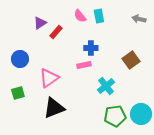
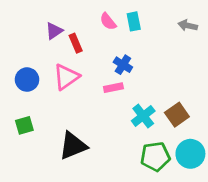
red rectangle: (56, 32) -> (76, 43), turned -64
blue cross: (91, 48) -> (123, 65), turned 32
brown square: (131, 60) -> (177, 115), moved
pink triangle: (49, 78) -> (66, 77), moved

